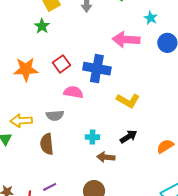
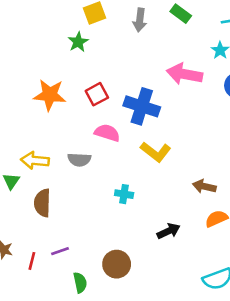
yellow L-shape: (128, 101) -> (156, 152), moved
black arrow: (128, 137) -> (169, 231), moved
brown semicircle: (47, 144) -> (42, 203), moved
brown arrow: (106, 157) -> (204, 186), moved

